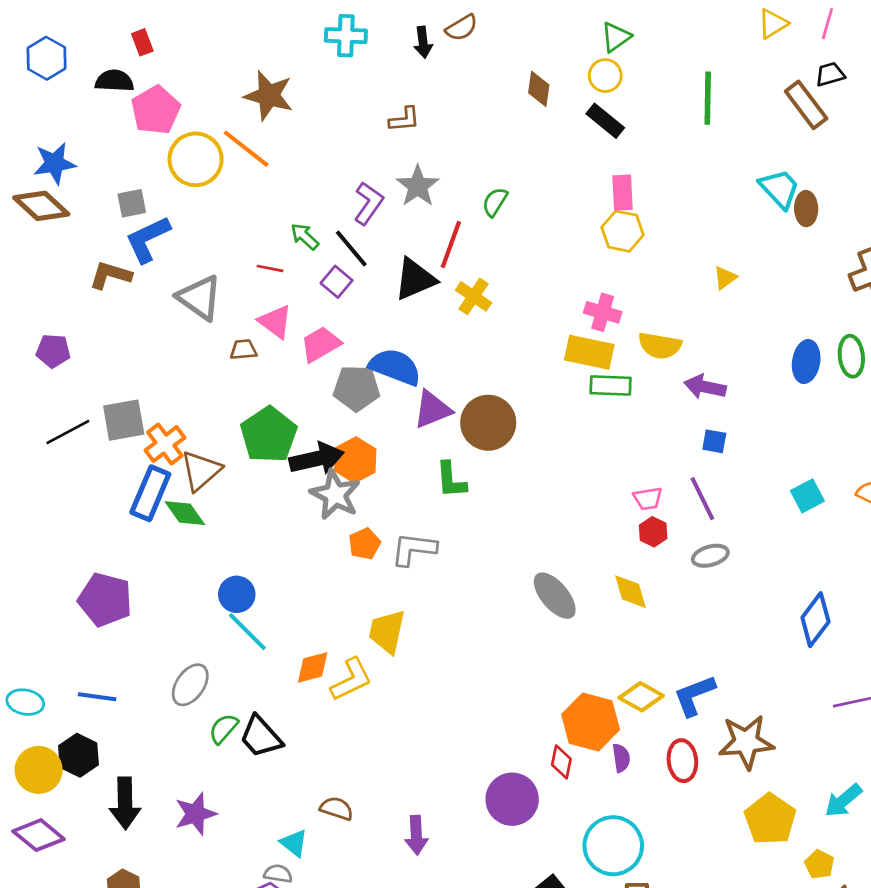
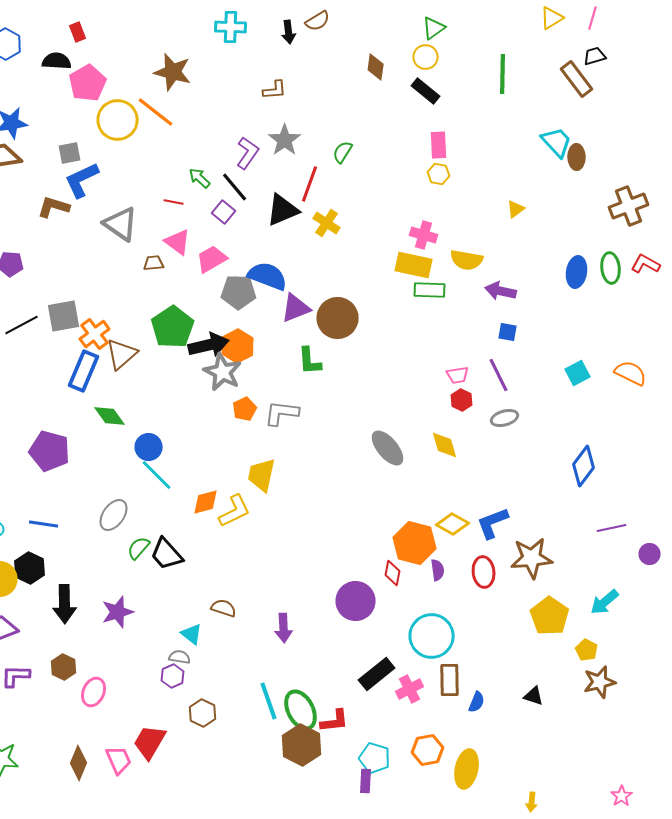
yellow hexagon: (623, 231) -> (439, 174), size x0.7
green diamond: (185, 513) -> (110, 416), moved

